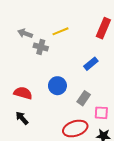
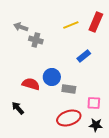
yellow line: (61, 31) -> (71, 25), moved
red semicircle: (23, 93) -> (31, 84), moved
gray rectangle: (84, 98) -> (69, 89), moved, turned 64

